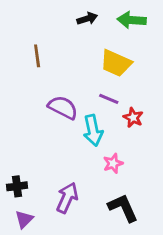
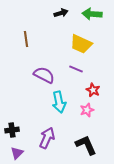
red star: (133, 118) -> (93, 90), moved
cyan arrow: (93, 130) -> (59, 102), moved
pink star: (113, 163) -> (87, 110), moved

